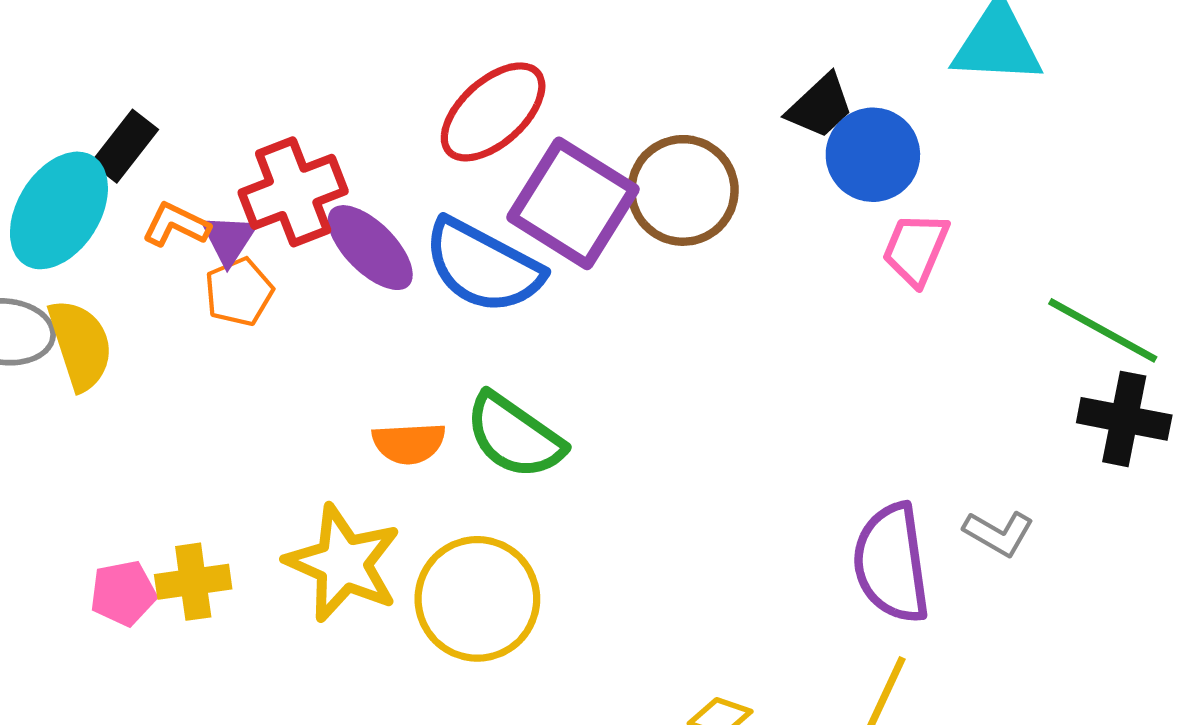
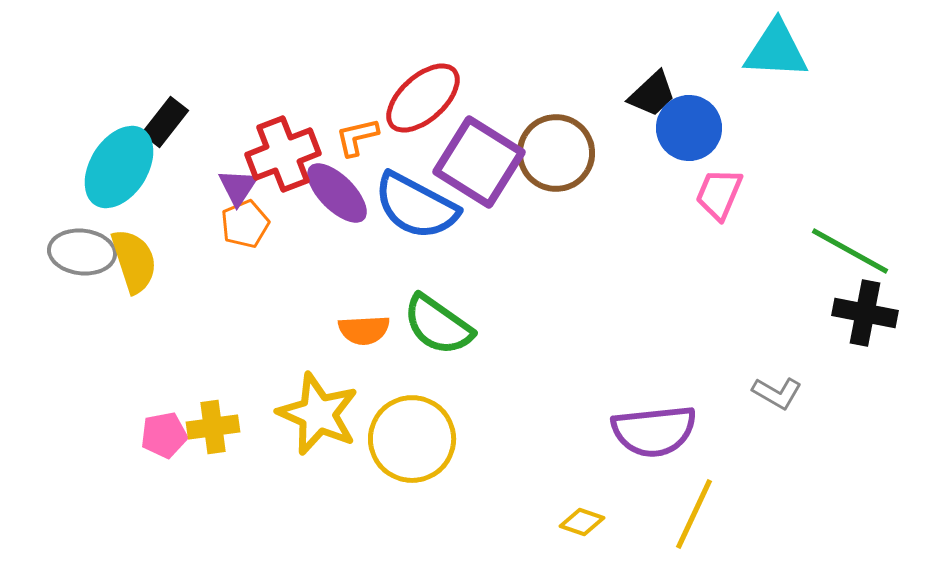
orange L-shape: (176, 225) -> (357, 137), moved, turned -39
purple semicircle: (891, 563) -> (654, 431), moved, turned -88

